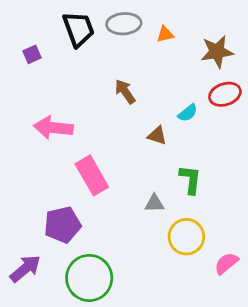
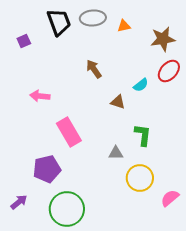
red ellipse: (225, 94) -> (169, 71), turned -30
pink arrow: (53, 128) -> (40, 96), size x0.7
purple arrow: (25, 269) -> (19, 202), size x0.7

